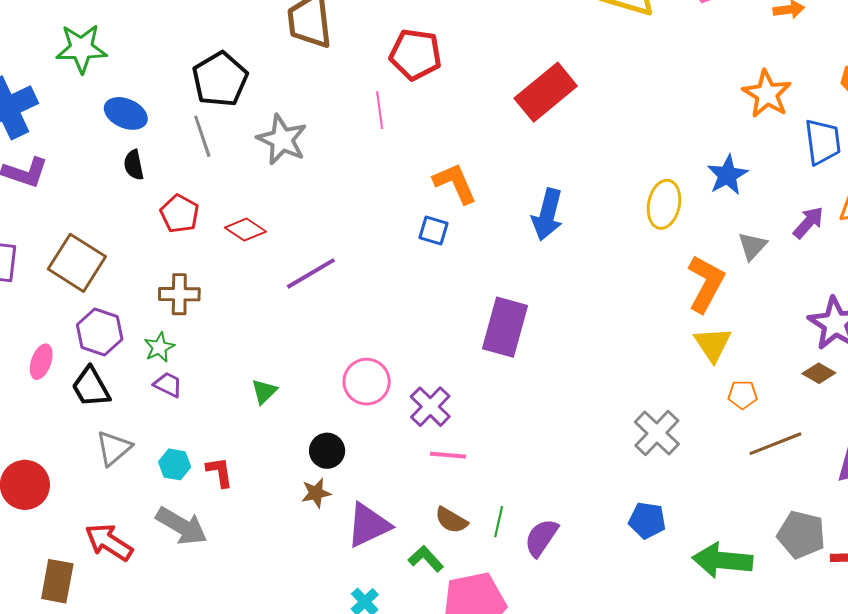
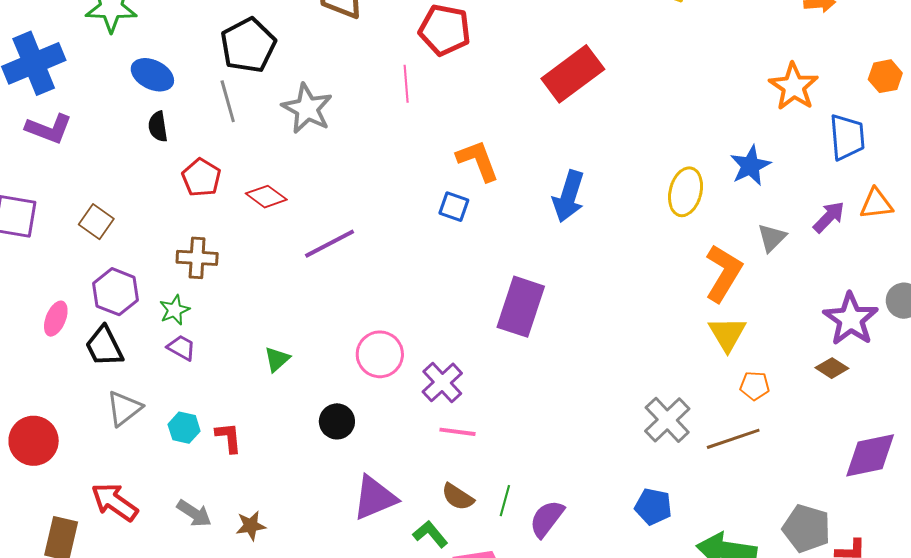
brown square: (77, 263) -> (96, 222), size x0.6
brown line: (775, 444) -> (733, 439), moved
brown star: (316, 493) -> (251, 526), moved
gray arrow: (182, 526) -> (194, 513), moved, size x0.7

